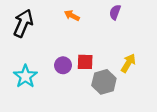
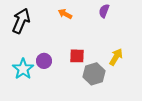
purple circle: (63, 65) -> (44, 61), moved

